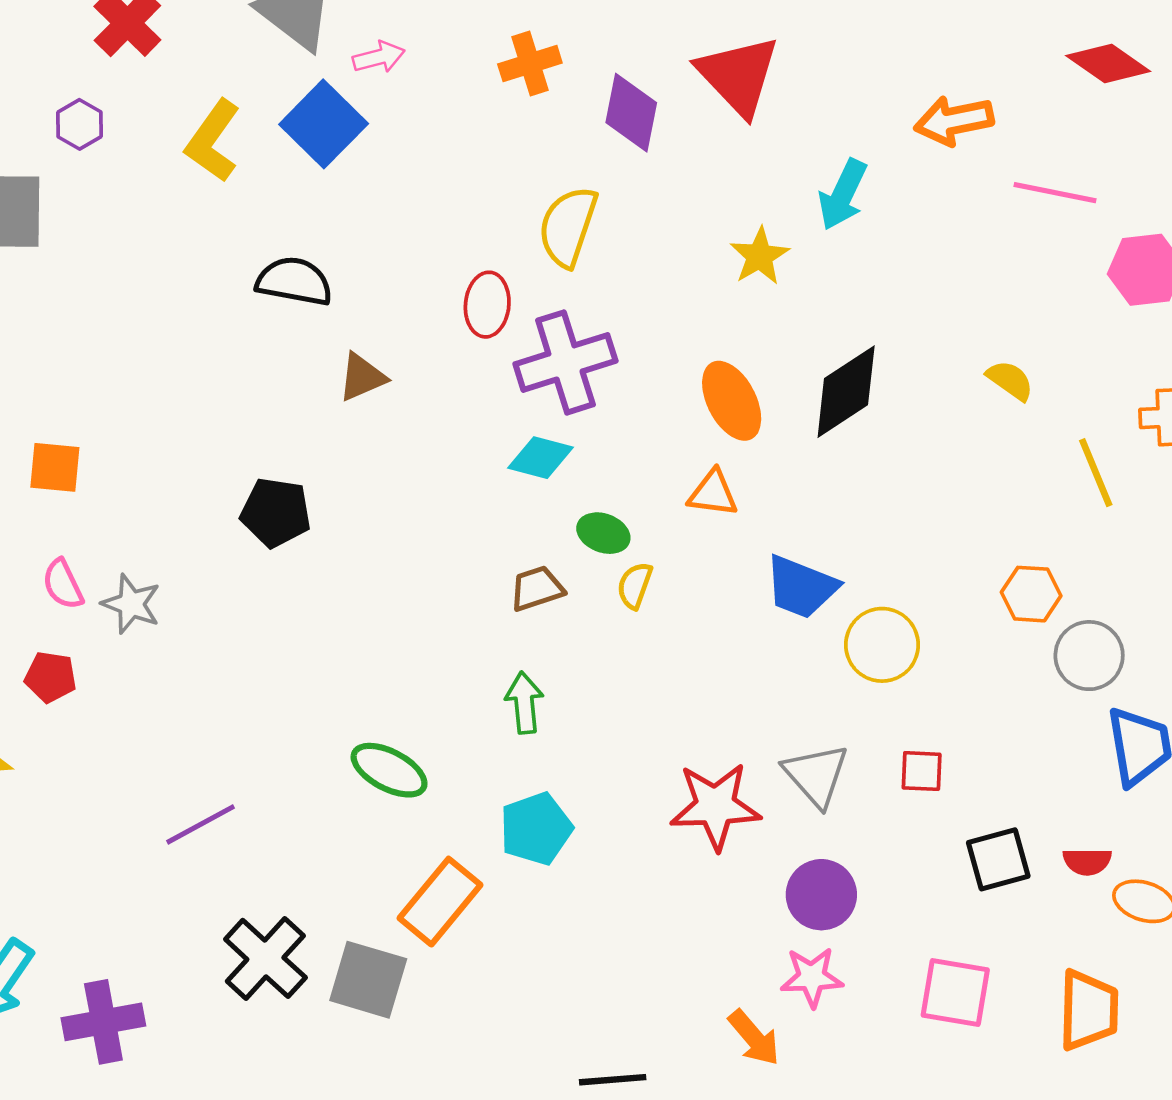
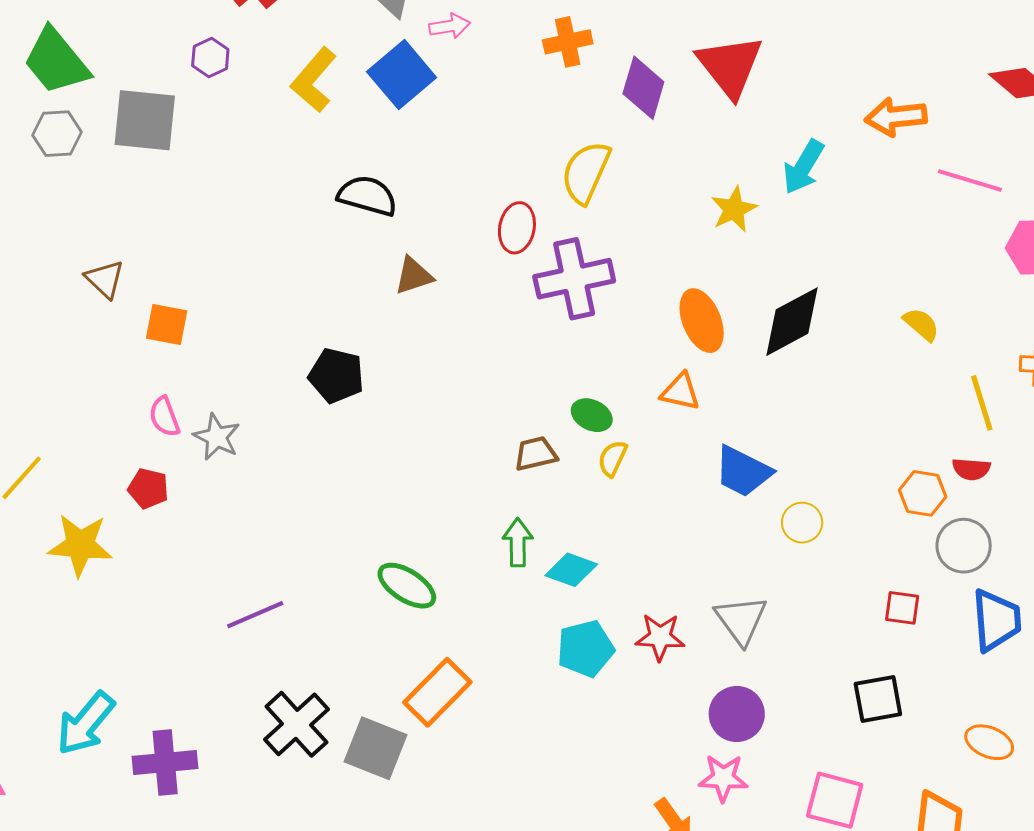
cyan diamond: (540, 458) -> (571, 570), moved
yellow circle: (882, 645) -> (802, 523), size x0.7
red square: (922, 771) -> (902, 608), moved
red star: (715, 806) -> (660, 637), size x0.7
cyan pentagon: (536, 829) -> (585, 649), moved
red semicircle: (1087, 861) -> (971, 469), moved

